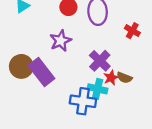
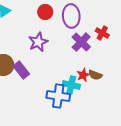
purple cross: (100, 61) -> (81, 42), moved
purple rectangle: (41, 72) -> (21, 70), size x0.7

